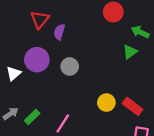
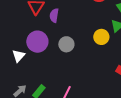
yellow circle: (106, 103) -> (101, 37), moved

